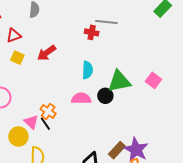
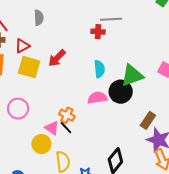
yellow square: (17, 58) -> (29, 67), size x1.6
black circle: (105, 96) -> (121, 92), size x1.5
brown rectangle: (117, 150) -> (148, 120), moved

